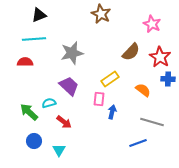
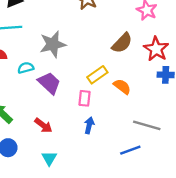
orange semicircle: (143, 90) -> (122, 87), moved
cyan semicircle: (49, 103) -> (26, 68), moved
blue arrow: (112, 112) -> (89, 125), moved
cyan triangle: (59, 150) -> (49, 158), moved

